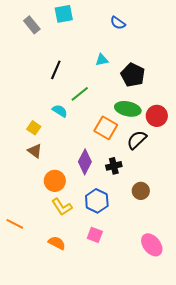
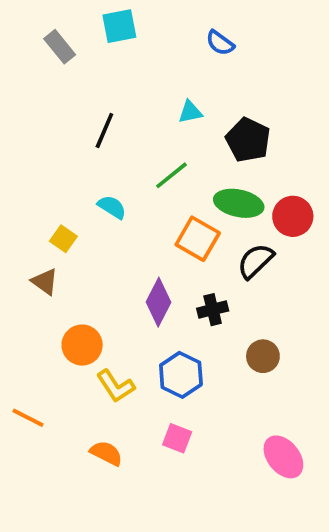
green line: (80, 94) -> (172, 175), moved
brown triangle: (35, 151) -> (45, 282), moved
orange circle: (55, 181) -> (82, 345), moved

